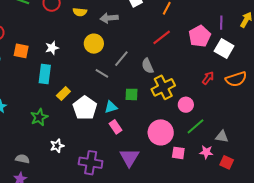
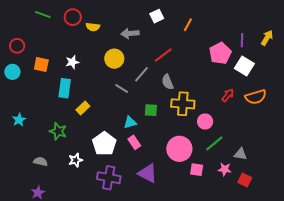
yellow semicircle: (80, 12) -> (93, 27), moved
red line: (162, 37) -> (163, 55), moved
yellow cross: (163, 87) -> (183, 104), turned 30
white pentagon: (85, 108) -> (104, 144), moved
green star: (39, 117) -> (58, 131), turned -30
purple triangle: (129, 157) -> (148, 173), turned -35
gray semicircle: (22, 159) -> (41, 162), moved

